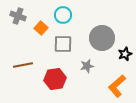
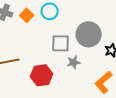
orange square: (41, 28) -> (27, 15), moved
gray square: (63, 44) -> (61, 43), moved

